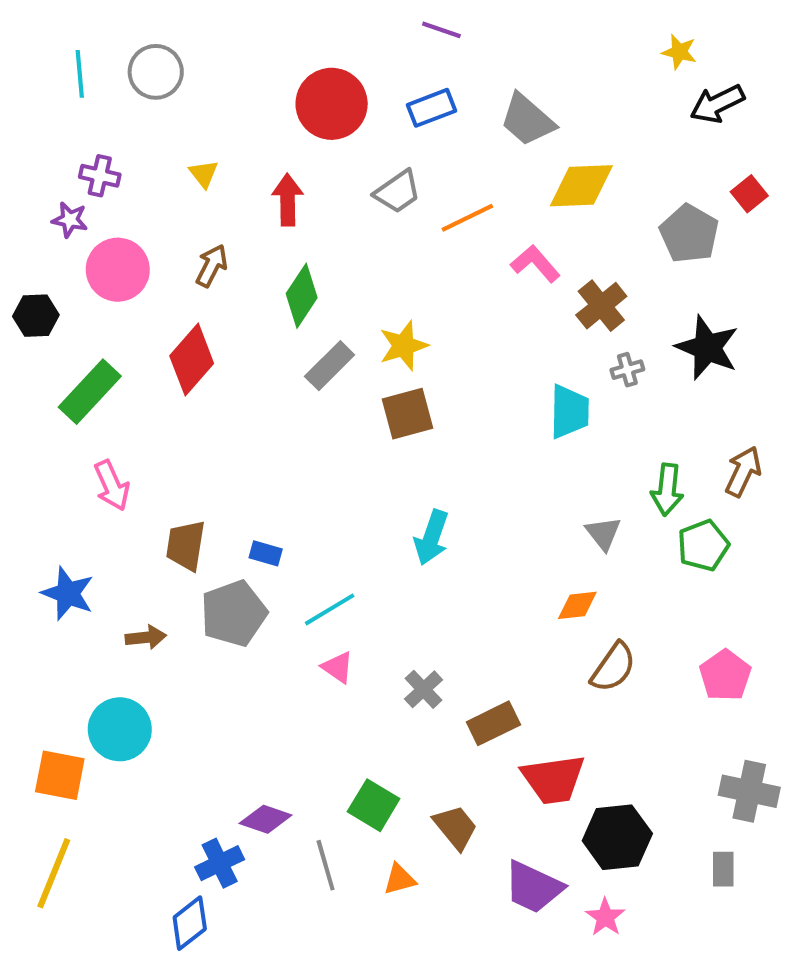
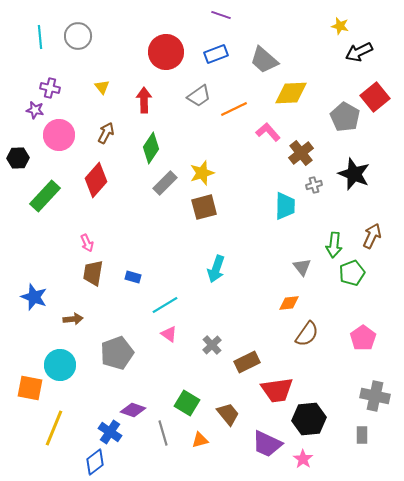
red square: (749, 194) -> (375, 97), size x1.6
pink arrow: (112, 485) -> (87, 243), moved, size x0.7
gray pentagon: (234, 613) -> (117, 353), moved
blue cross: (220, 863) -> (110, 432), turned -30
yellow line: (54, 873) -> (54, 428), moved

